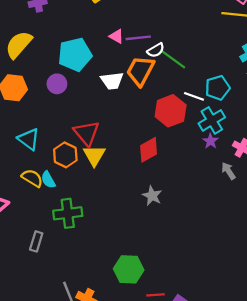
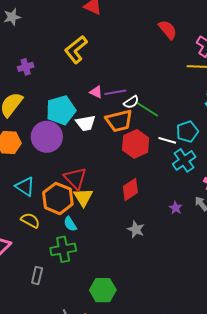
orange trapezoid: (140, 71) -> (119, 121), turned -128
white trapezoid: (112, 81) -> (86, 123), moved
purple circle: (57, 84) -> (47, 137), size x1.8
red hexagon: (171, 111) -> (136, 144), moved
purple star: (210, 141) -> (176, 208), moved
orange hexagon: (65, 155) -> (58, 198), size x1.4
cyan semicircle: (48, 180) -> (70, 224), moved
green hexagon: (129, 269) -> (103, 290), moved

